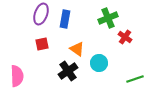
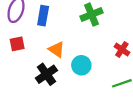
red cross: (125, 37) -> (122, 49), moved

